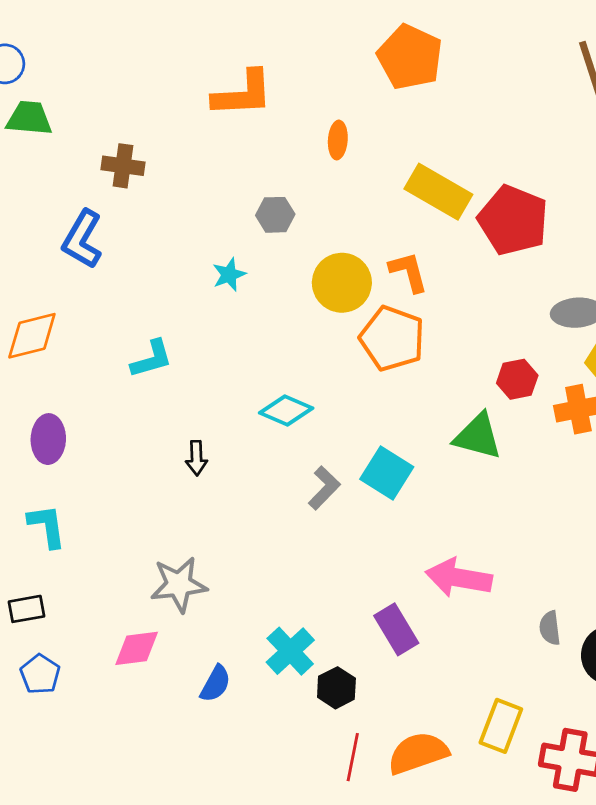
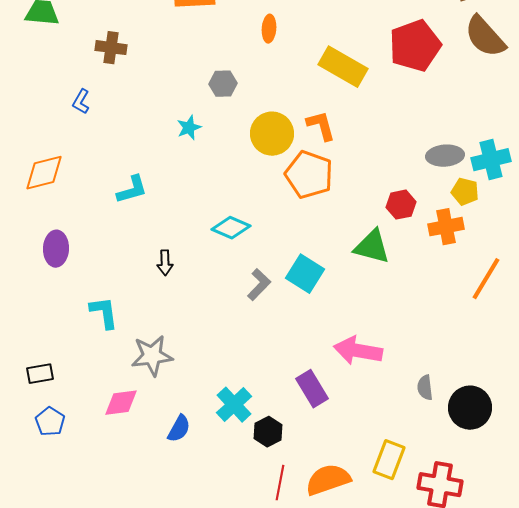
red pentagon: (513, 220) -> (415, 46), moved, turned 30
blue L-shape: (82, 239) -> (81, 102), size x0.6
cyan L-shape: (47, 526) -> (104, 313), moved

